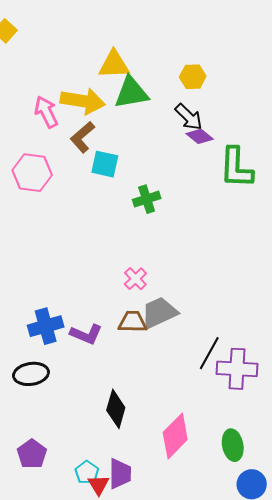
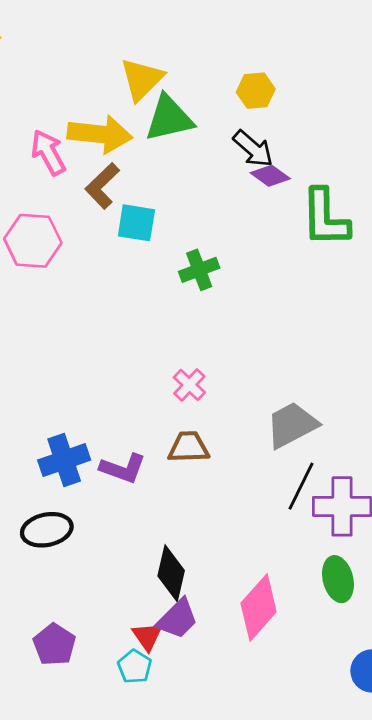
yellow triangle: (114, 65) -> (142, 79), turned -40
gray trapezoid: (159, 313) -> (292, 425), moved
green ellipse: (233, 445) -> (338, 579), moved
purple trapezoid: (120, 474) -> (177, 619), moved, turned 48
red triangle: (98, 485) -> (147, 636), moved

